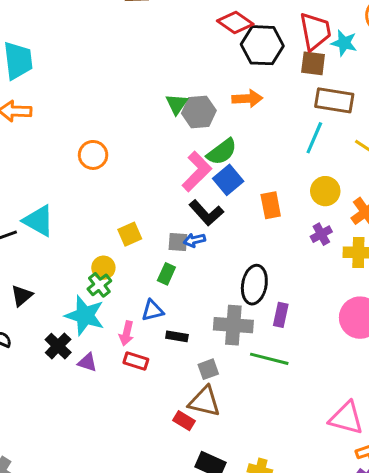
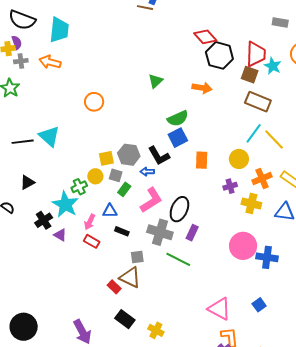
gray hexagon: (199, 112) -> (129, 155), moved
cyan line: (314, 138) -> (254, 133), moved
pink L-shape: (197, 171) -> (151, 200), moved
gray square: (178, 242) -> (116, 175), moved
yellow circle: (103, 268) -> (95, 176), moved

